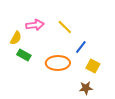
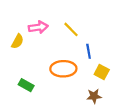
blue line: (81, 47) -> (89, 51), turned -48
green rectangle: (24, 55) -> (26, 85), moved

